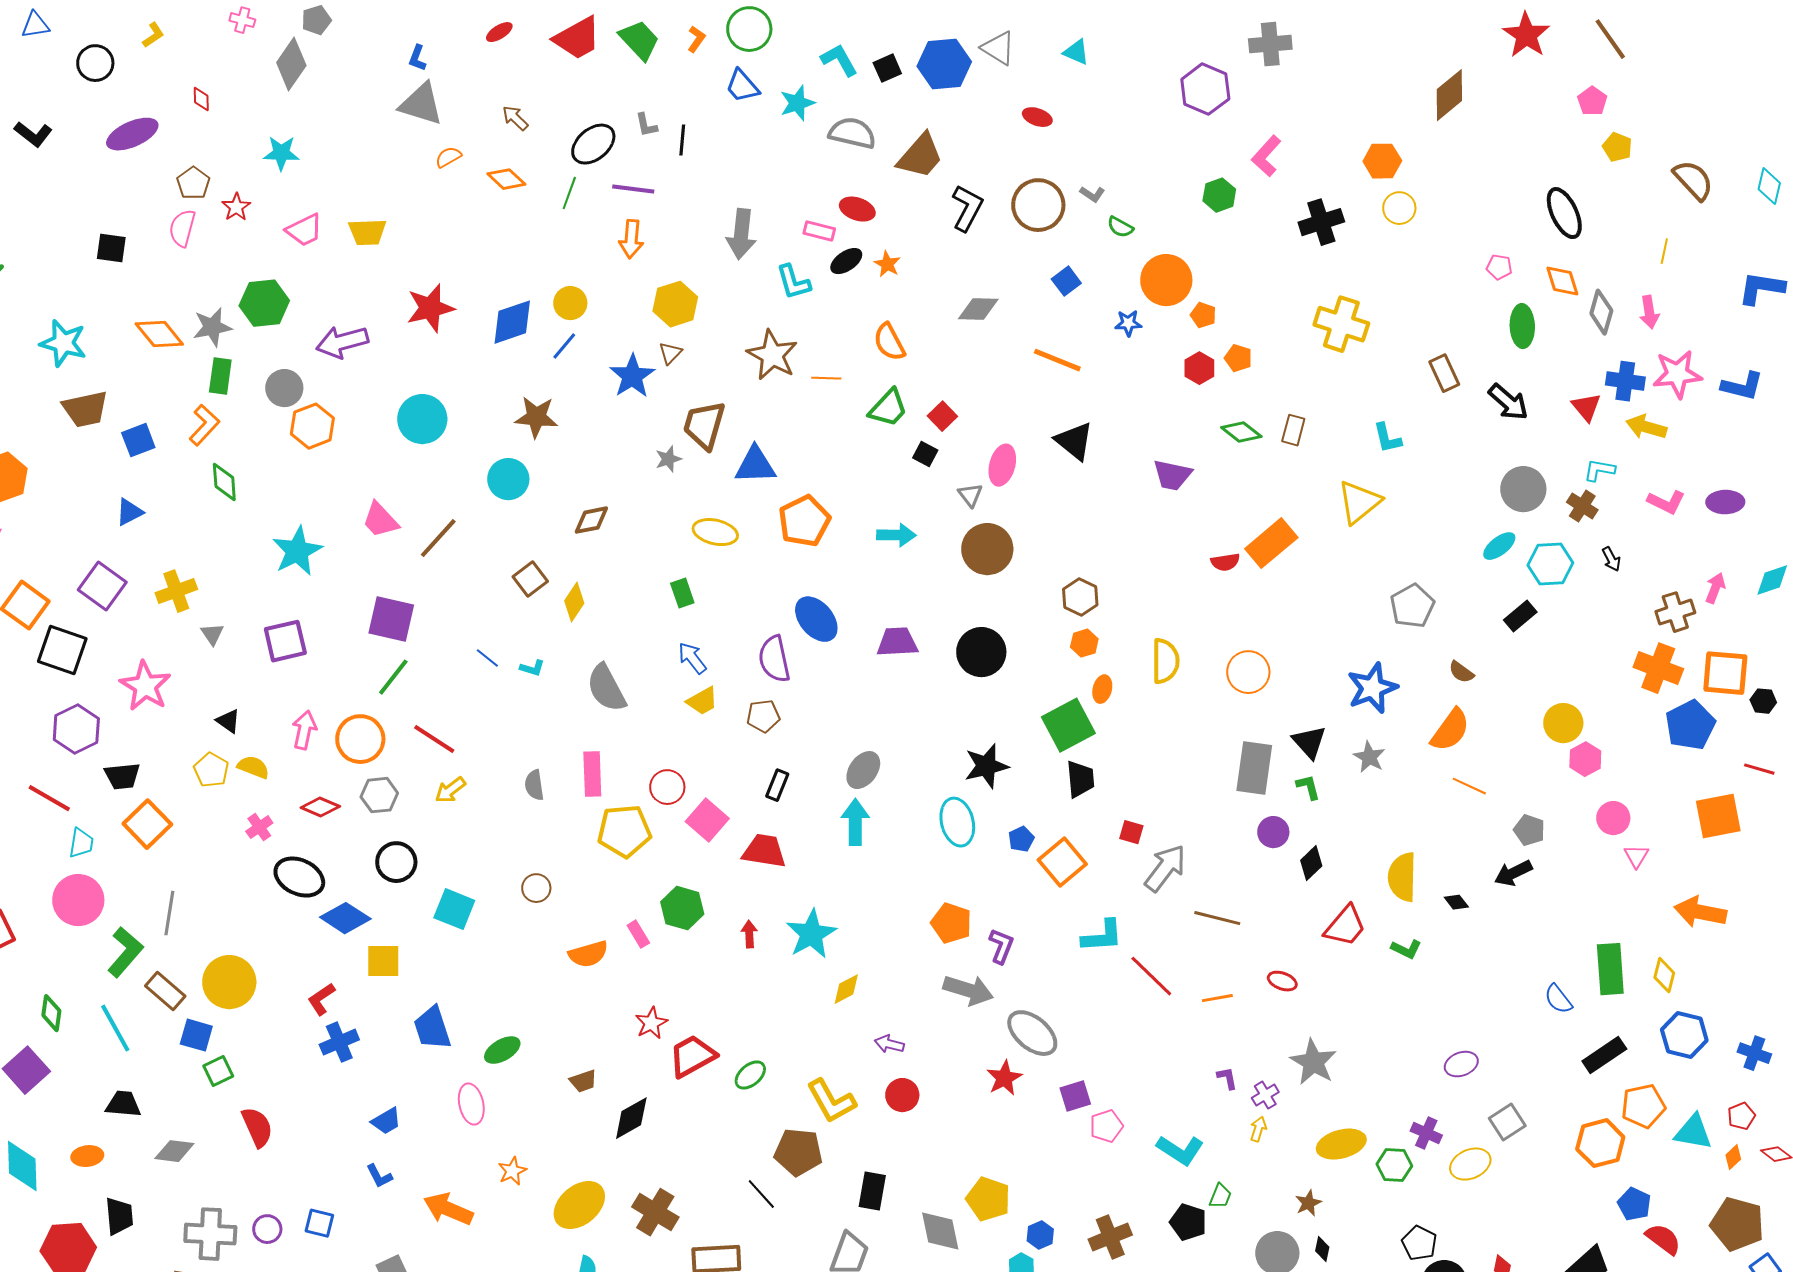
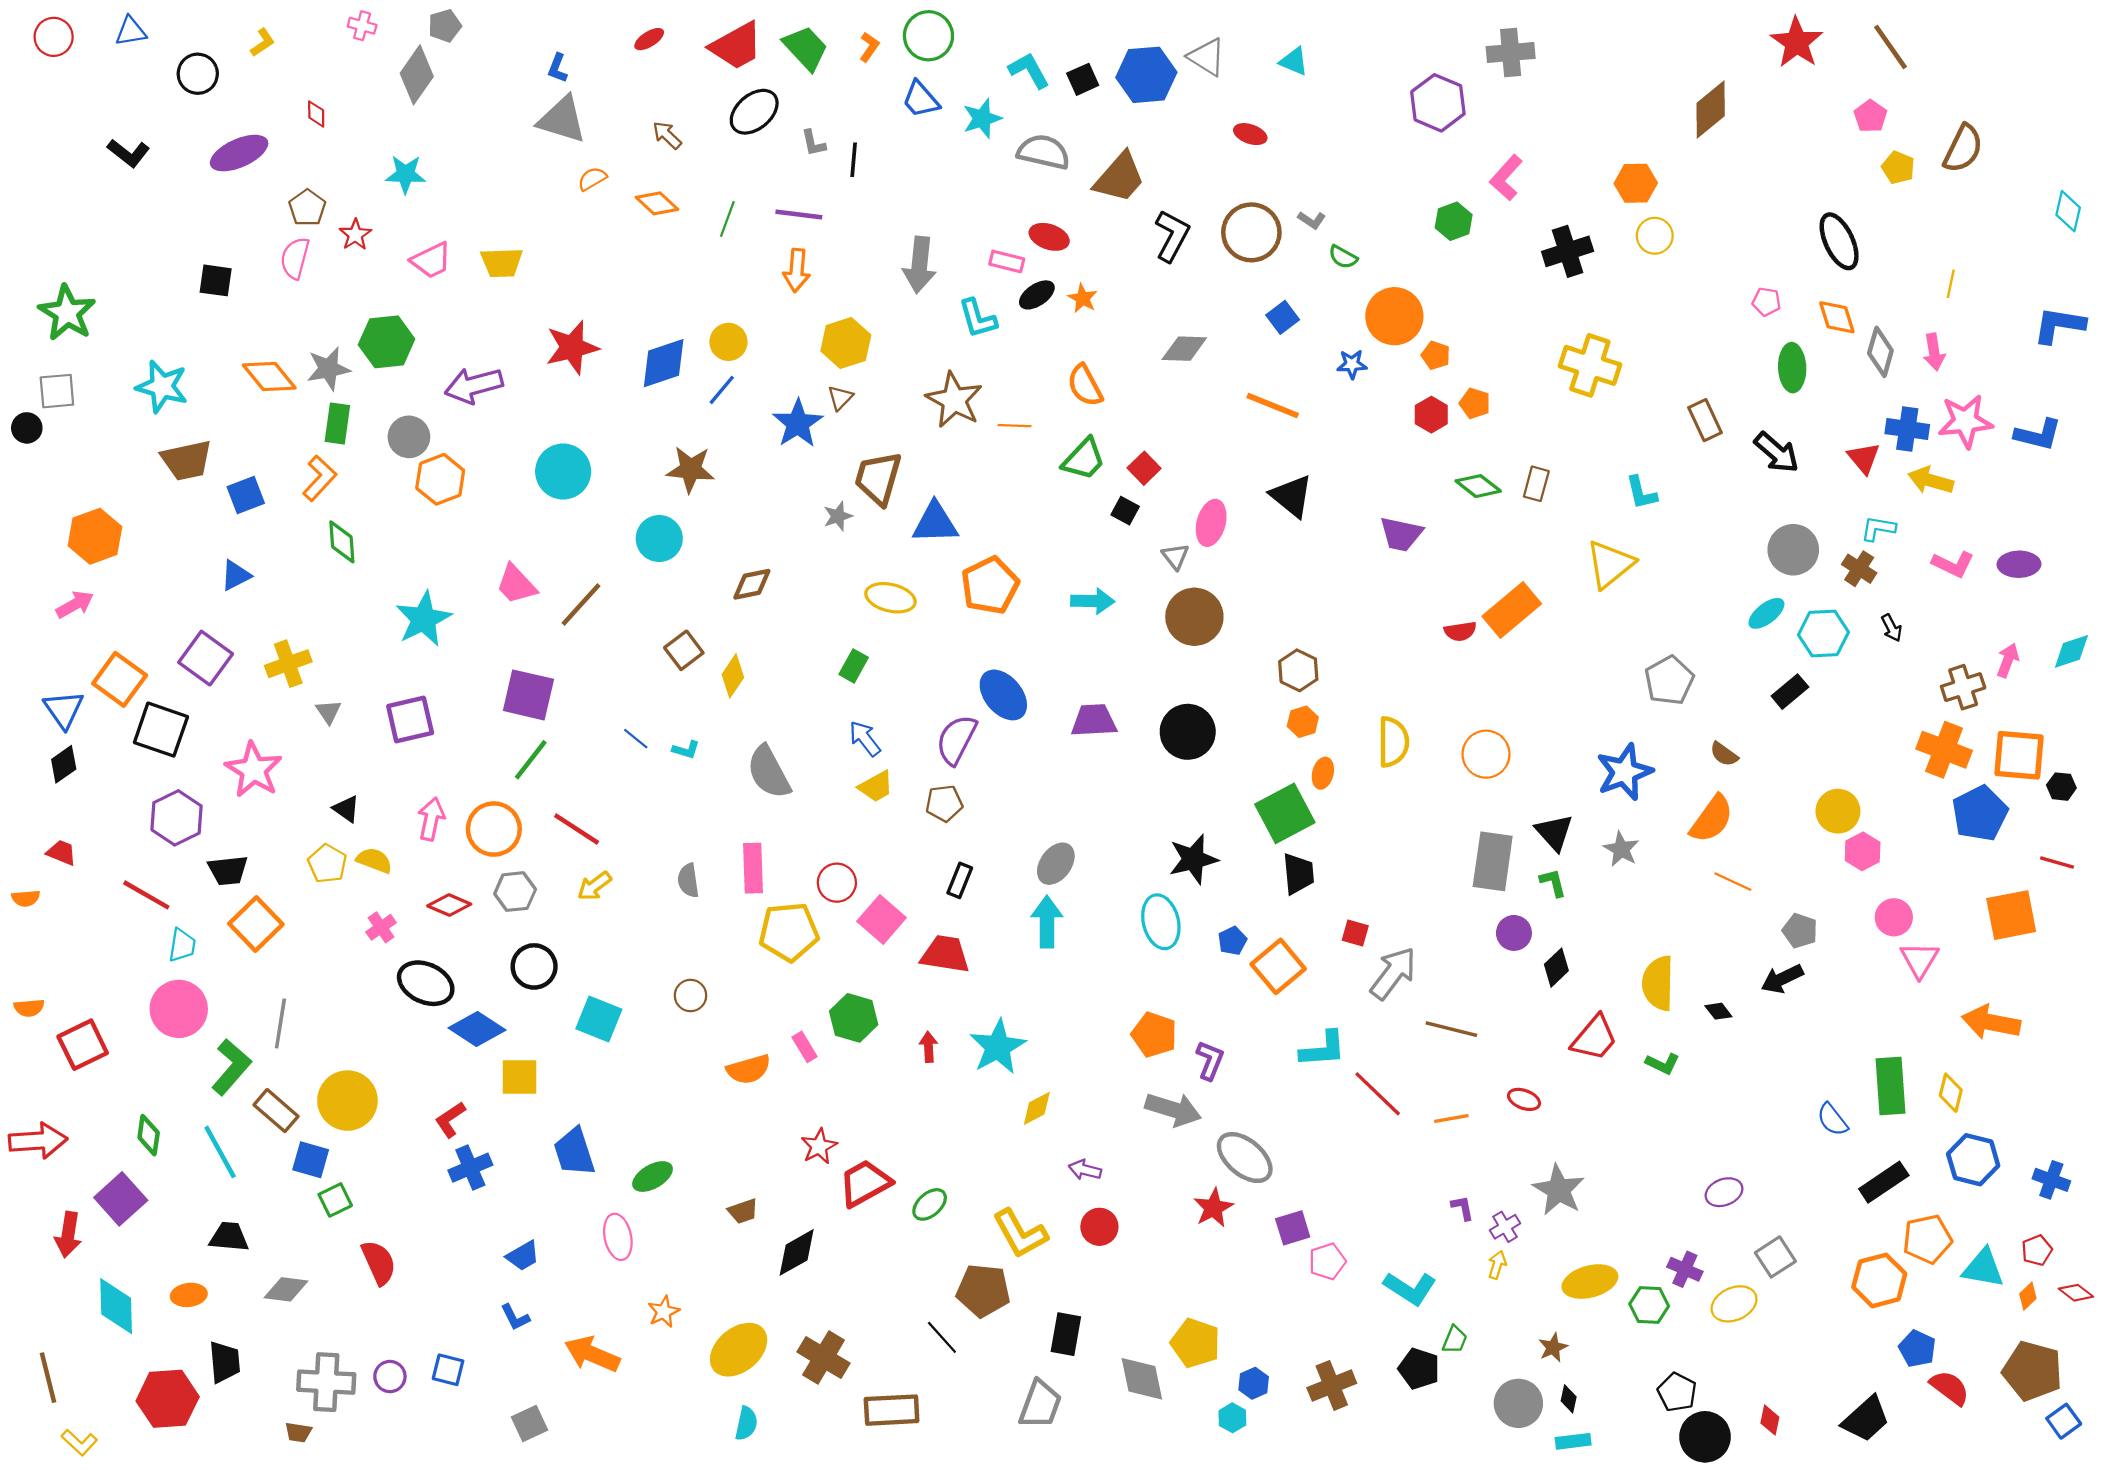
black ellipse: (593, 144) -> (754, 112), moved
brown semicircle: (1693, 180) -> (1963, 149), moved, turned 69
green rectangle: (682, 593) -> (854, 666), turned 48
purple semicircle: (774, 659) -> (956, 740), turned 39
pink triangle: (1636, 856) -> (1920, 960), size x1.4

